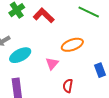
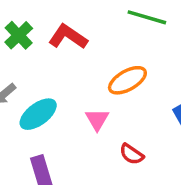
red semicircle: (68, 86) -> (132, 154), turned -56

